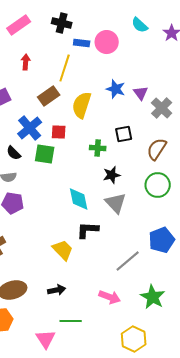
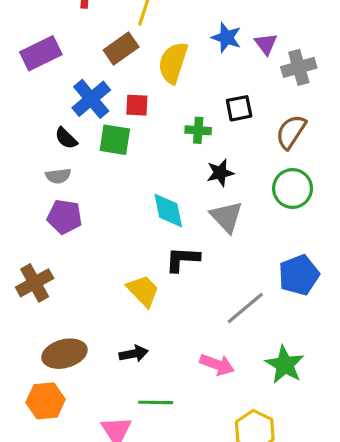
gray cross: (162, 108) -> (299, 67), turned 30

